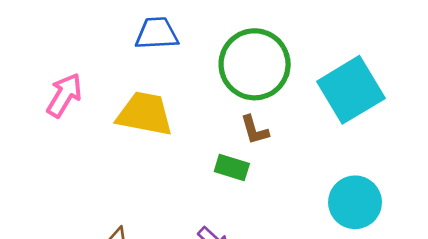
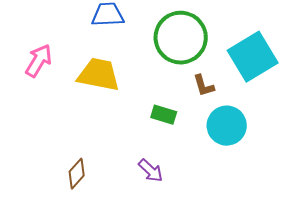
brown L-shape: (255, 130) -> (204, 86), moved
cyan circle: (355, 202) -> (227, 126), moved

